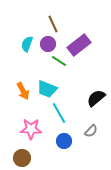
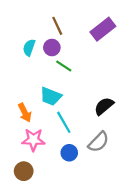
purple rectangle: (79, 45) -> (103, 29), moved
orange arrow: (23, 91) -> (25, 113), moved
gray semicircle: (91, 131) -> (99, 142), size x1.5

